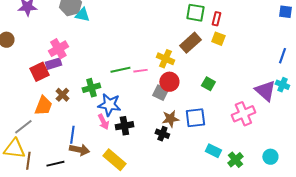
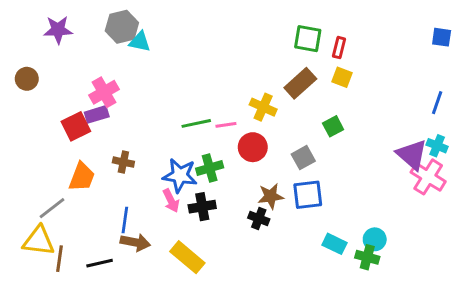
red circle: (169, 82) -> (253, 147), moved
green square: (208, 84) -> (333, 126), moved, turned 32
green cross: (91, 88) -> (210, 168), moved
gray square: (160, 93) -> (303, 158), moved, turned 35
brown cross: (62, 95) -> (123, 162), moved, turned -32
pink cross: (243, 114) -> (428, 177), moved, turned -35
cyan circle: (270, 157) -> (375, 239), moved
green cross: (235, 160) -> (367, 257), turned -35

